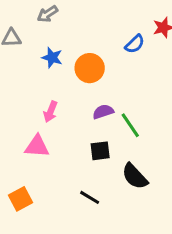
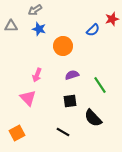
blue star: (52, 58) -> (39, 29), moved
green line: (130, 125) -> (100, 85), moved
pink triangle: (37, 146) -> (28, 98), turned 42

